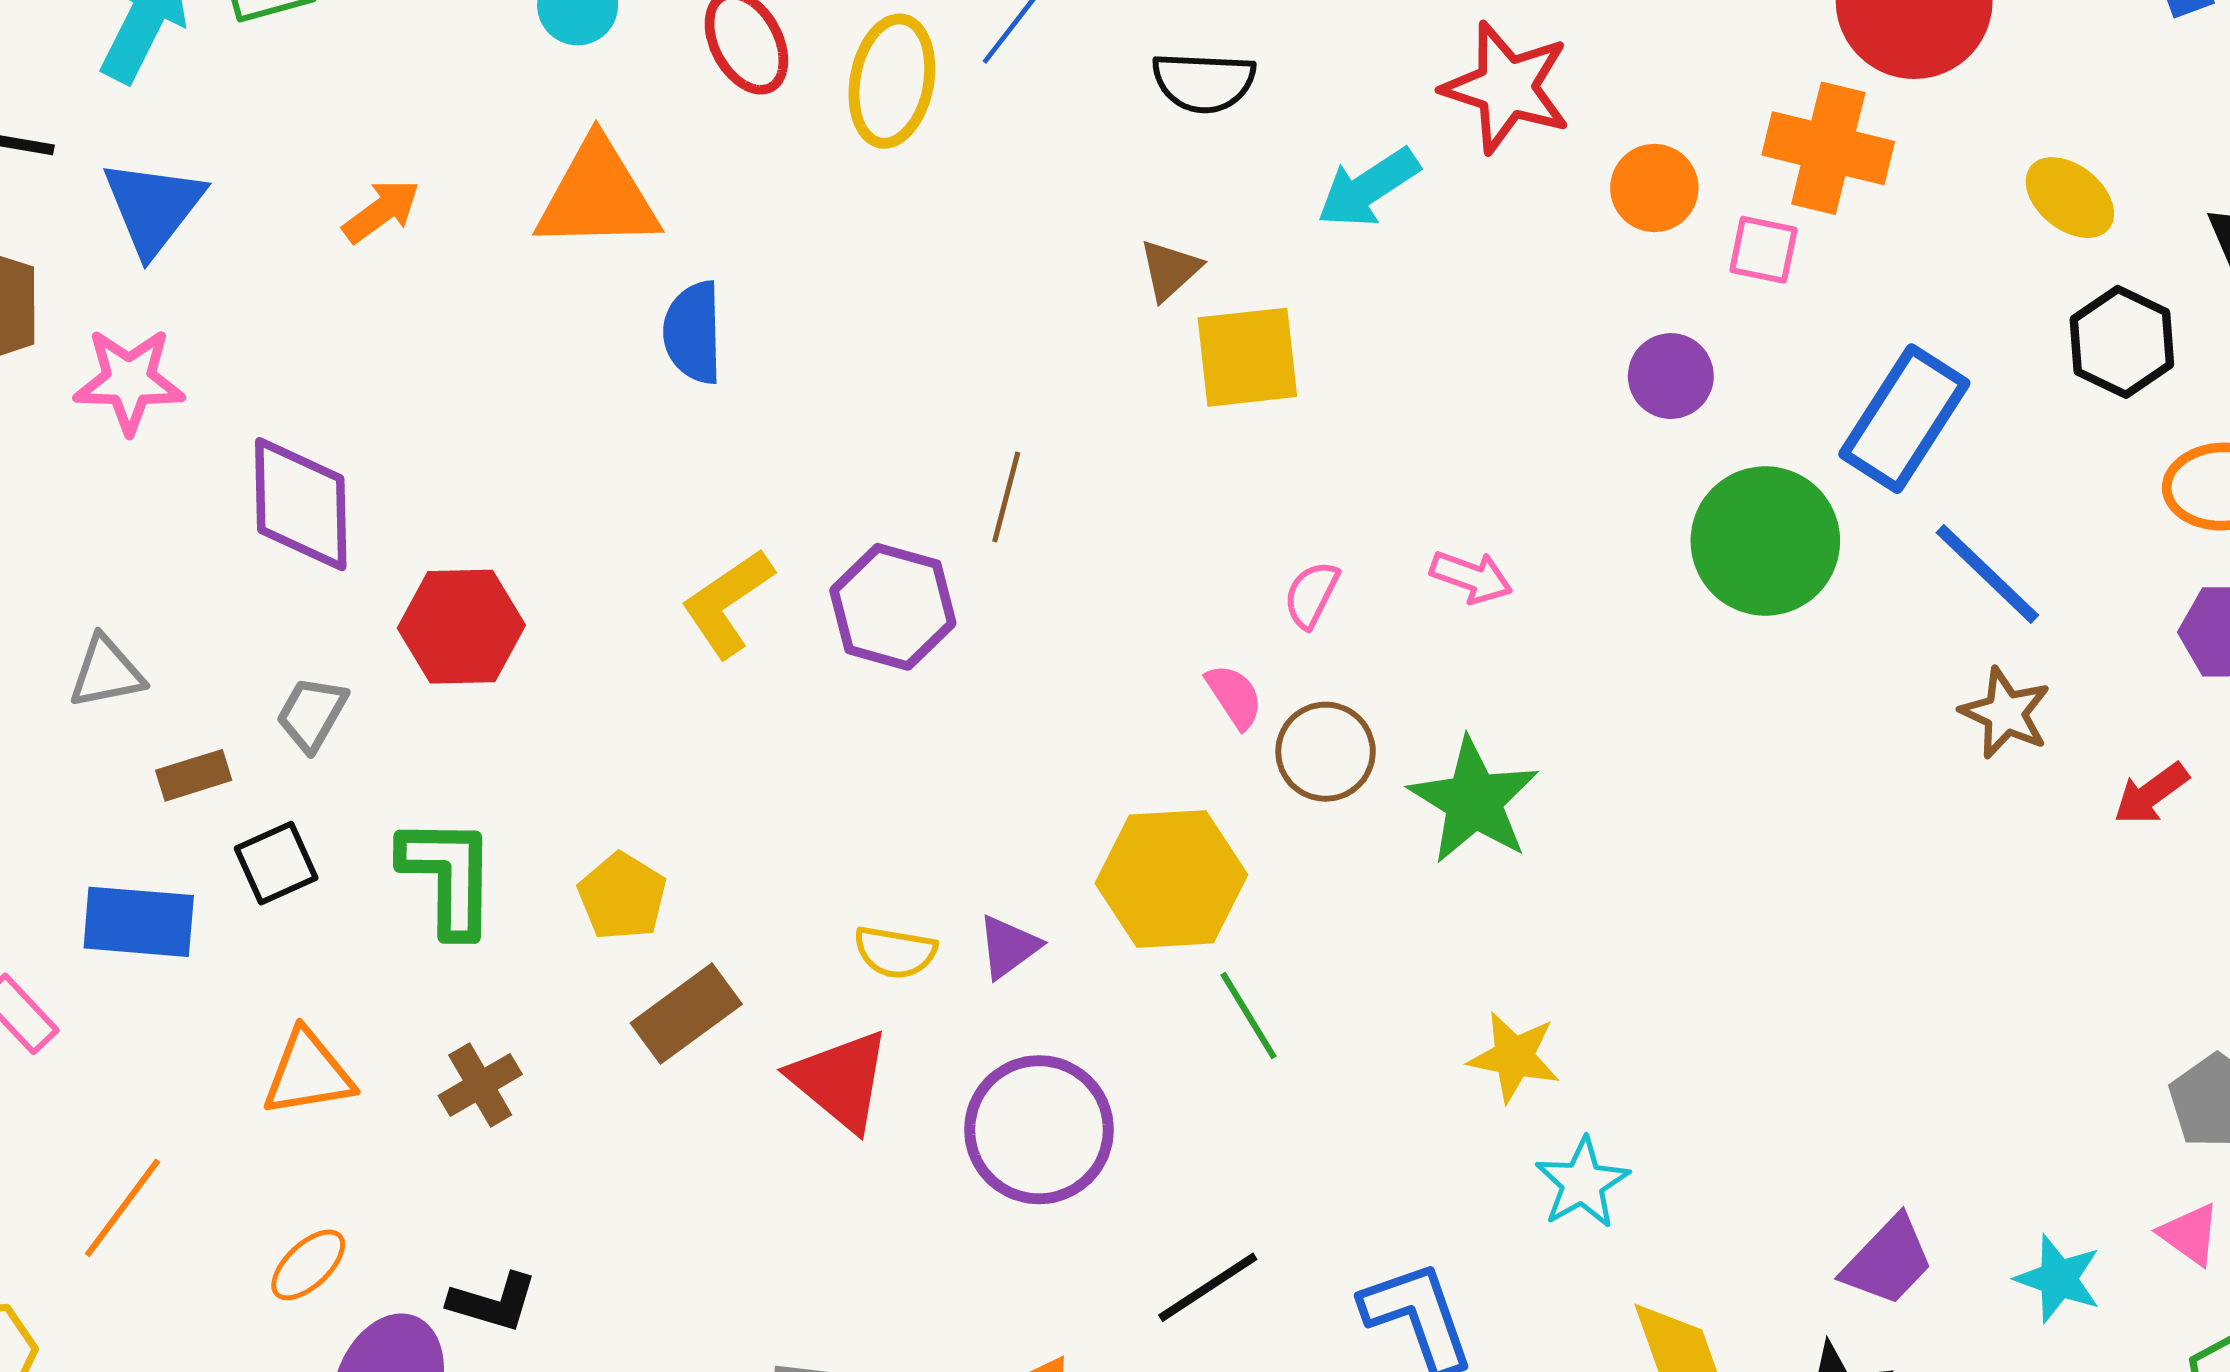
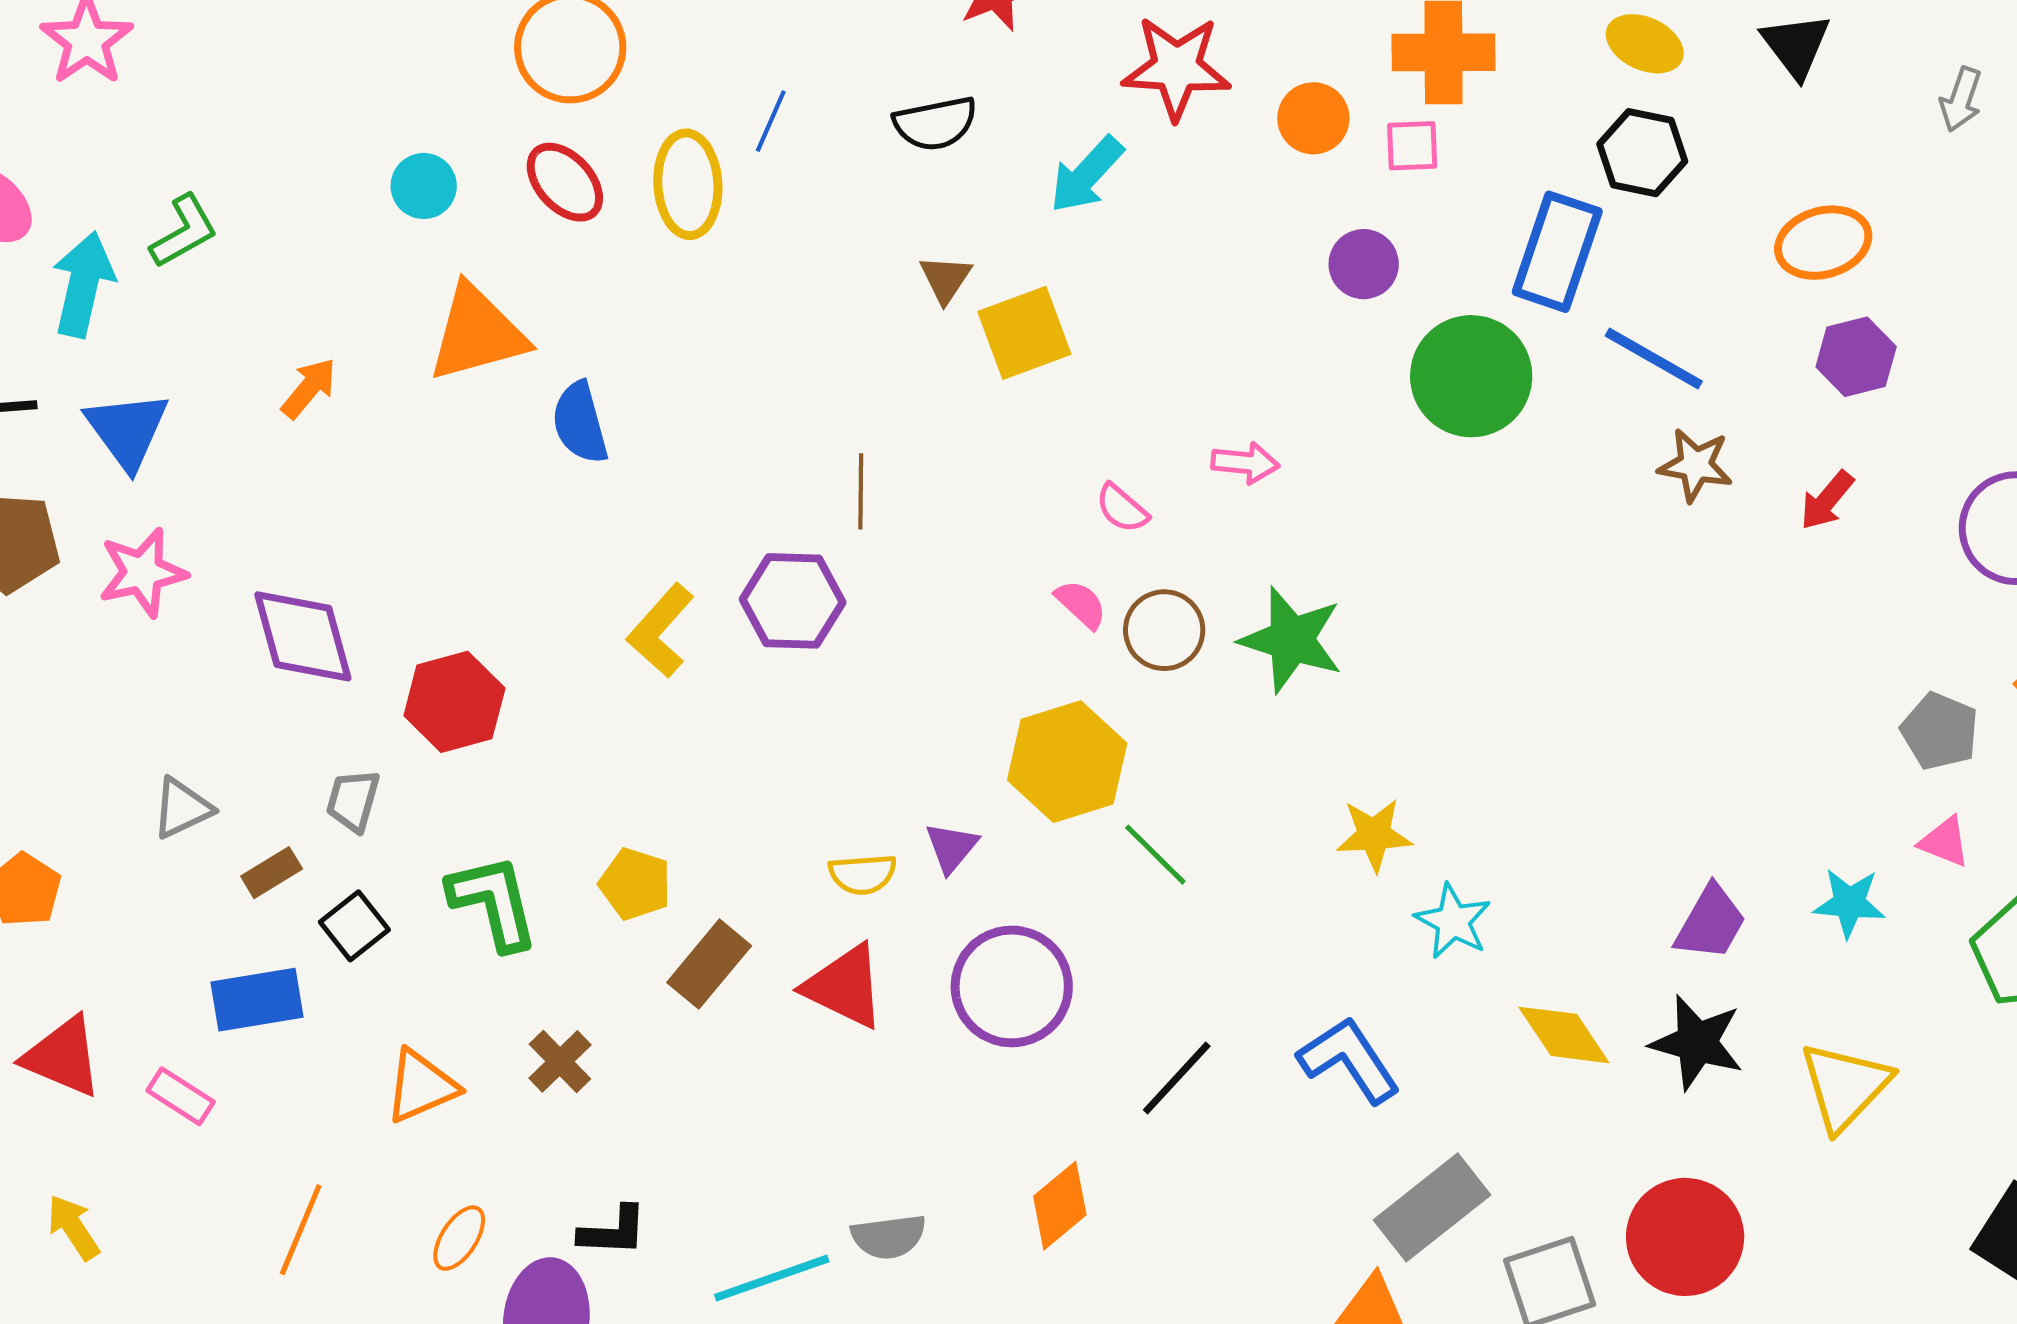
black hexagon: (2122, 342) -> (1642, 153), moved
pink semicircle: (1311, 595) -> (1122, 508), turned -62

